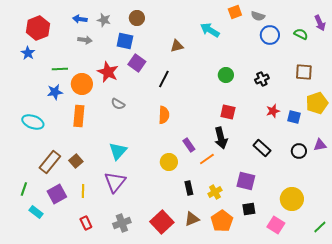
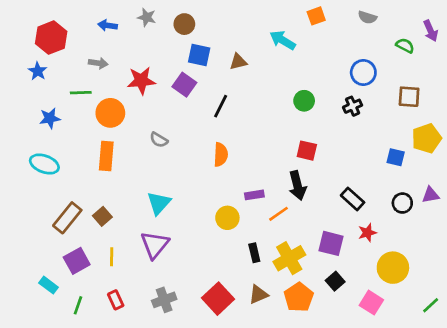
gray semicircle: (258, 16) -> (367, 17), moved
gray star: (104, 20) -> (147, 17), moved
blue circle: (270, 35) -> (363, 72), moved
gray arrow: (85, 40) -> (98, 63), moved
blue square: (125, 41) -> (199, 55), moved
red star: (108, 72) -> (141, 81), moved, turned -30
blue star: (55, 92) -> (50, 118), moved
red star: (273, 111) -> (367, 233), moved
purple rectangle: (189, 145) -> (254, 195), turned -64
green line: (24, 189) -> (78, 305), moved
yellow cross: (215, 192) -> (289, 258), size x1.6
black square: (249, 209) -> (335, 281), turned -32

